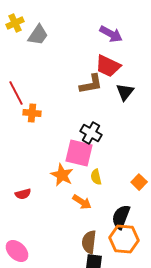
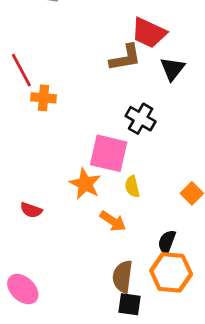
black cross: (91, 133) -> (141, 119), moved
red semicircle: (23, 194) -> (31, 210), turned 35
black semicircle: (121, 217) -> (167, 242), size x0.7

